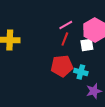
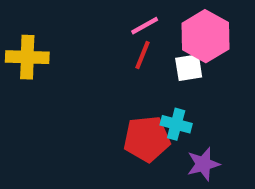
red pentagon: (62, 66) -> (147, 139), moved

